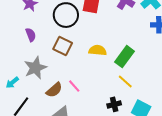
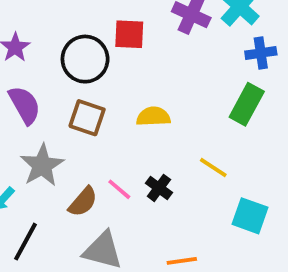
purple semicircle: (31, 35) -> (25, 105), size x1.5
green rectangle: (125, 57) -> (247, 104), moved
black cross: (114, 104) -> (159, 188), moved, turned -32

